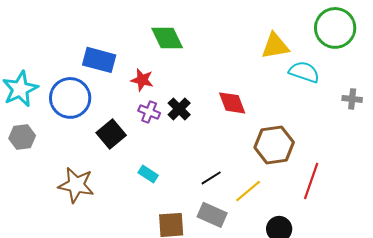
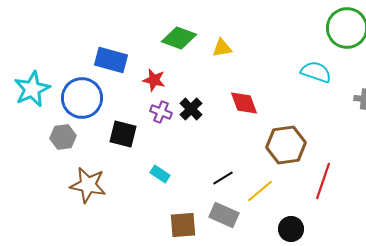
green diamond: (167, 38) -> (179, 38), turned -44
yellow triangle: (275, 46) -> (222, 48), moved, size x0.7
black square: (111, 134) -> (123, 134), turned -36
gray hexagon: (22, 137) -> (63, 137), moved

